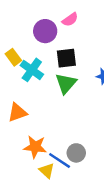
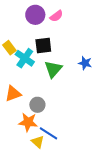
purple circle: (45, 31) -> (35, 15), moved
black square: (66, 58) -> (43, 46), moved
gray circle: (76, 153) -> (37, 105), moved

